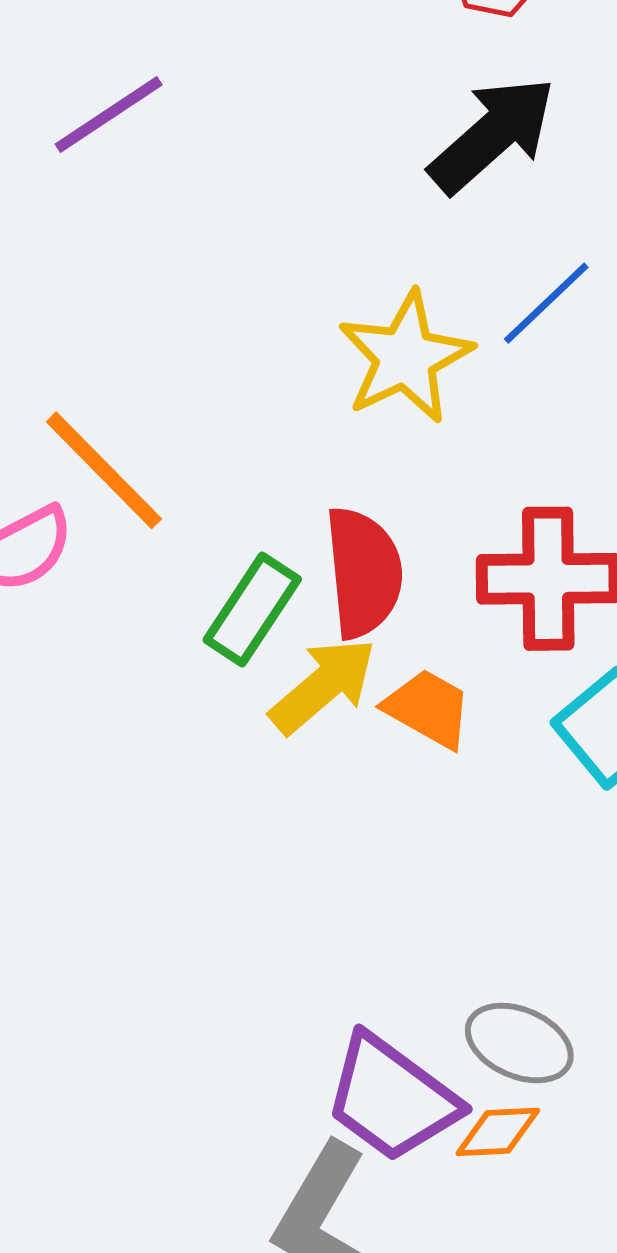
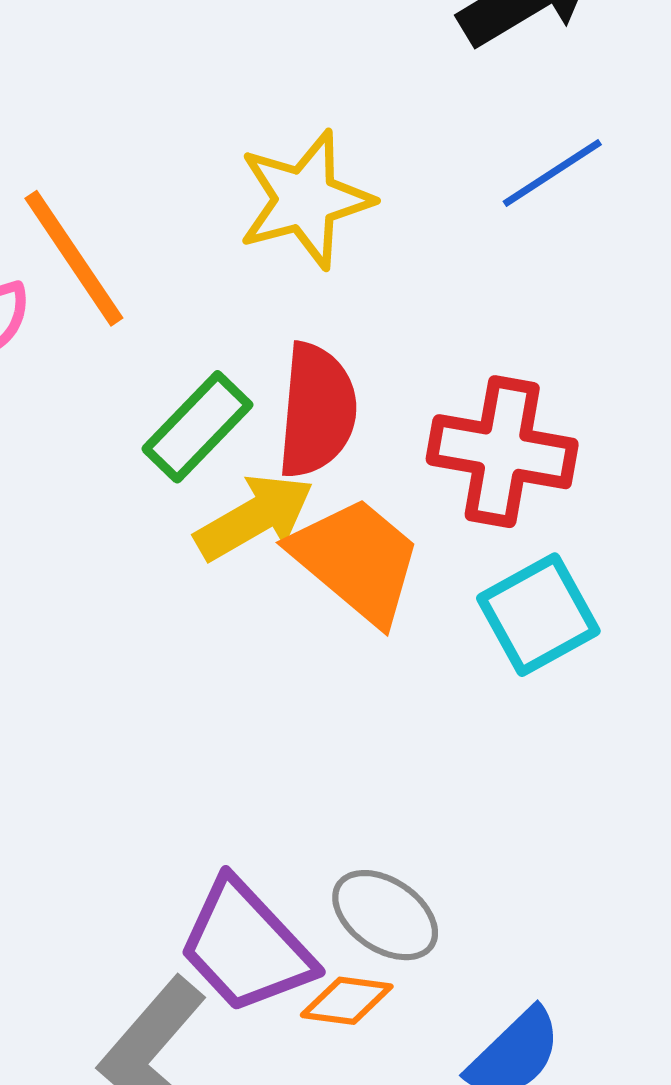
yellow star: (405, 357) -> (305, 200), moved
orange trapezoid: (428, 709) -> (356, 560), size x1.5

